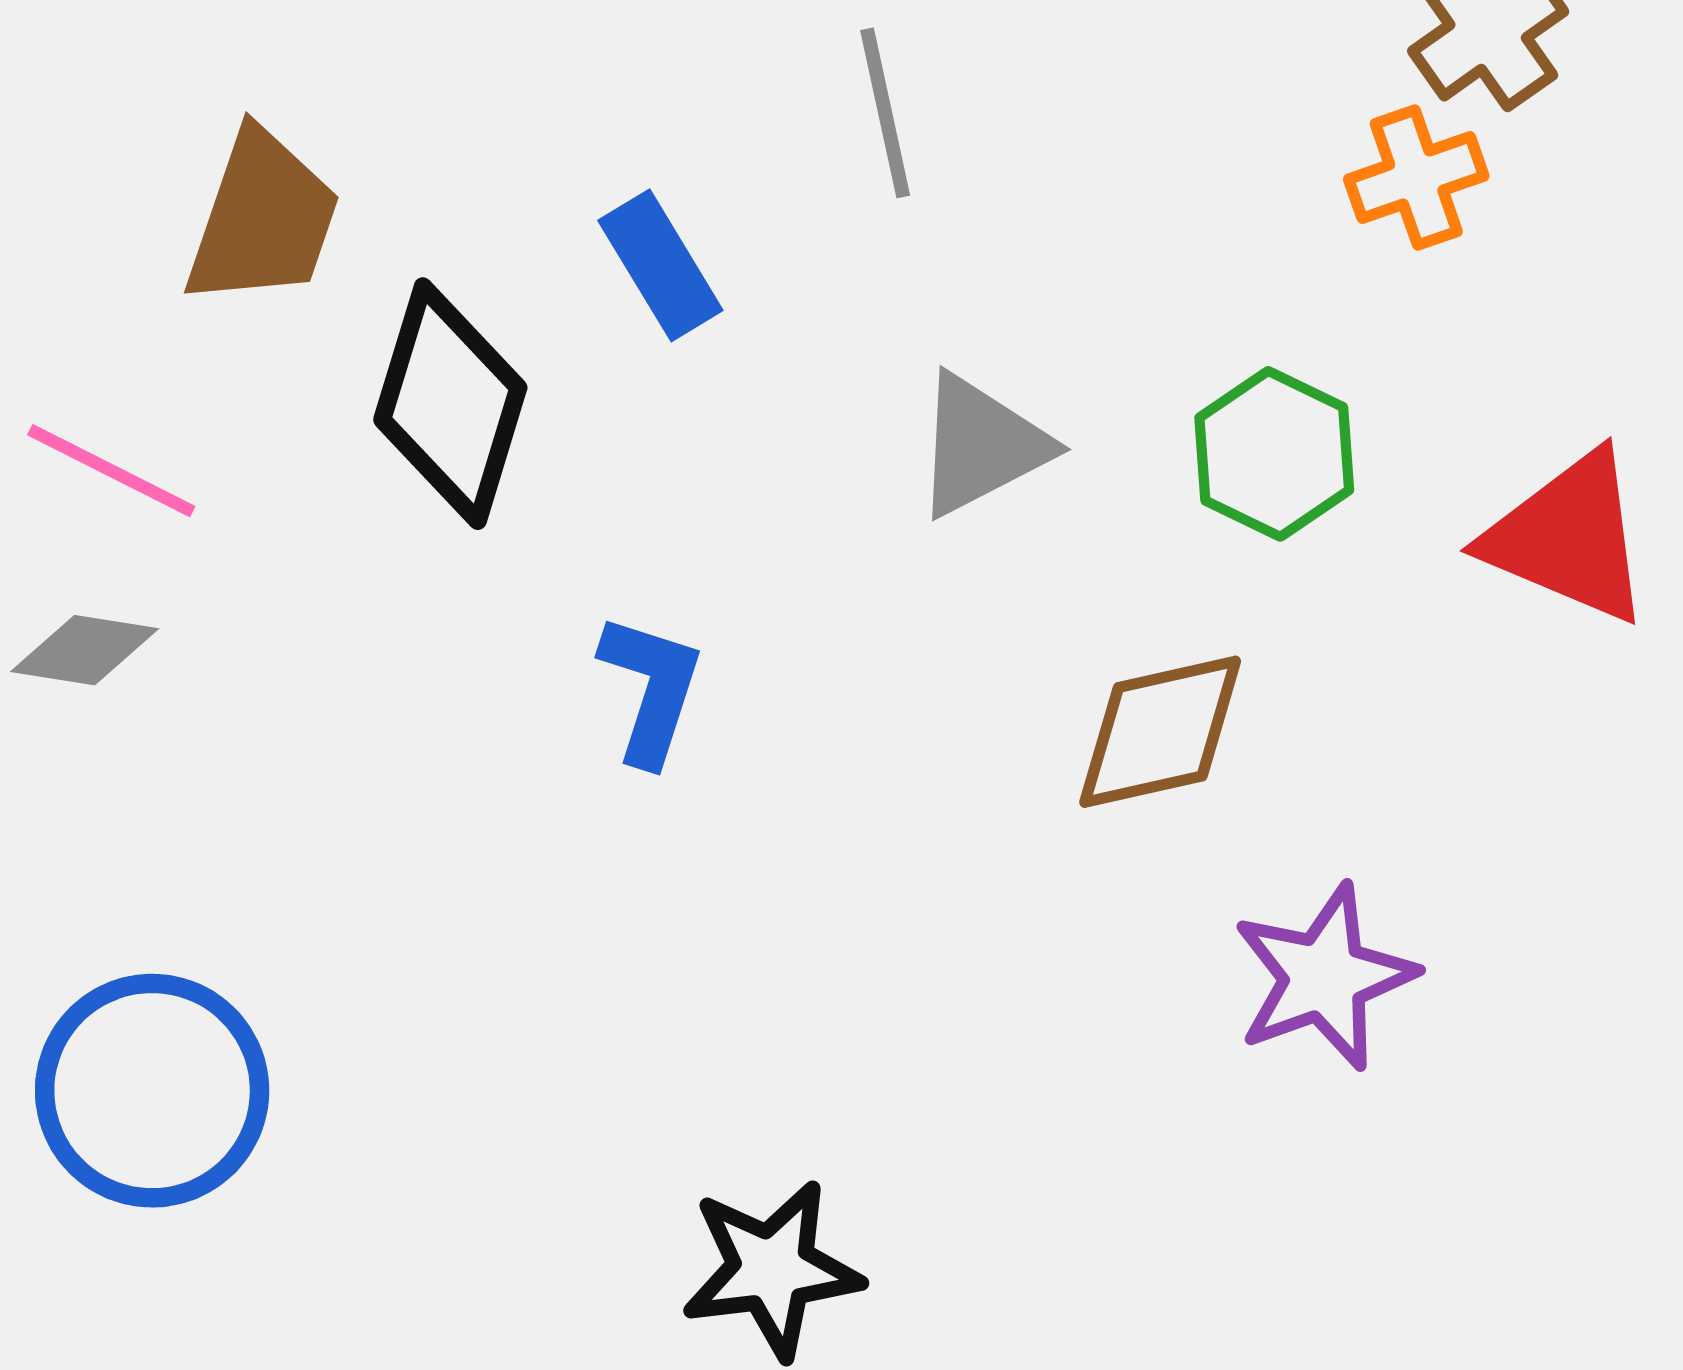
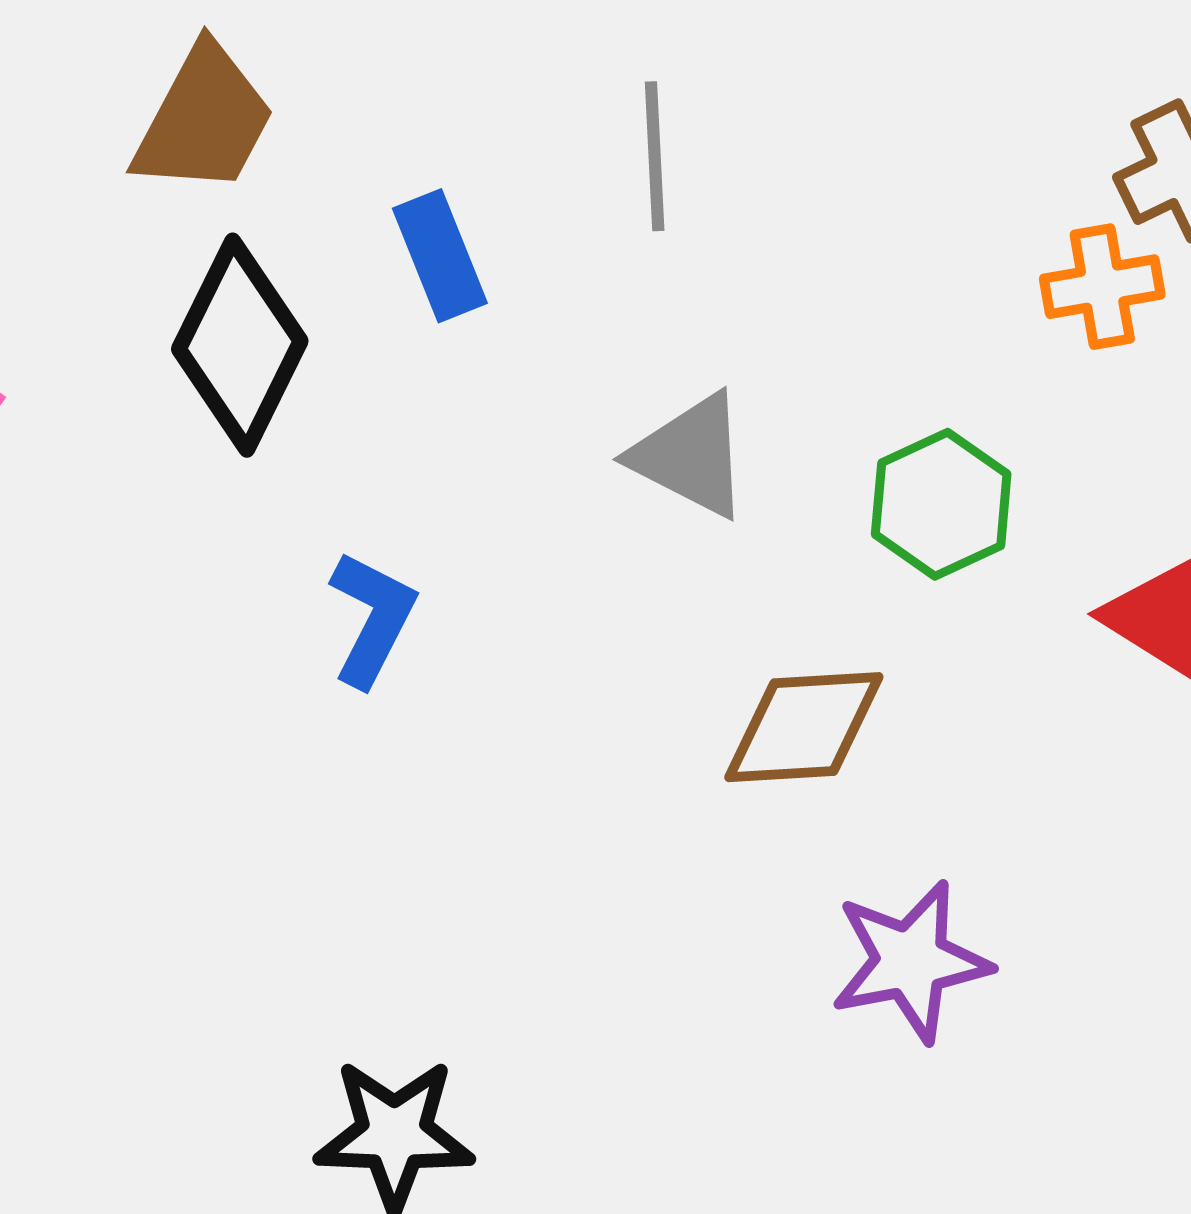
brown trapezoid: (263, 219) -> (204, 120), moved
gray triangle: (981, 445) -> (690, 456), turned 45

